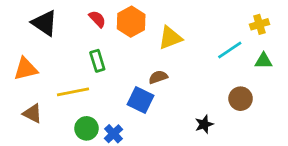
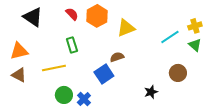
yellow cross: (259, 24) -> (195, 26), moved
green triangle: (264, 61) -> (195, 45), turned 40
blue square: (141, 100) -> (104, 74), turned 30
brown triangle: (32, 114) -> (19, 75), moved

